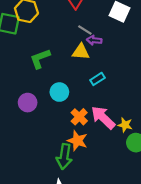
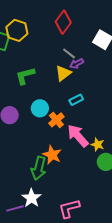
purple arrow: (94, 40) -> (77, 64), turned -40
yellow triangle: (81, 52) -> (63, 73), turned -48
orange cross: (79, 117) -> (56, 120), moved

